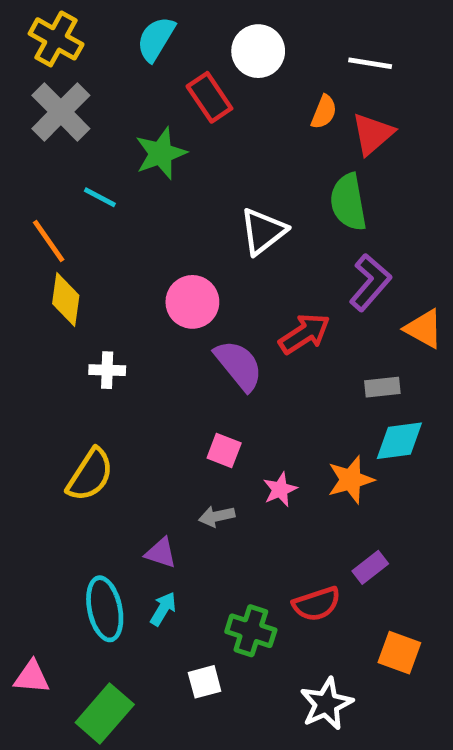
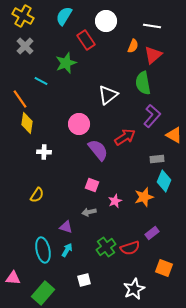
gray cross: (61, 112) -> (25, 46), size x0.7
cyan diamond: (399, 441) -> (164, 181), turned -60
yellow semicircle: (90, 475) -> (37, 195), size x0.7
green cross: (251, 631) -> (106, 247), moved, turned 36

